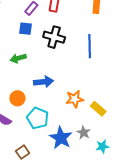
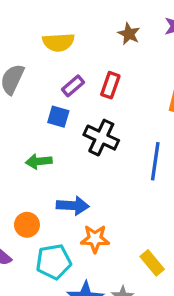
orange star: (75, 99) -> (95, 239), moved
cyan pentagon: (38, 118) -> (54, 262), turned 30

